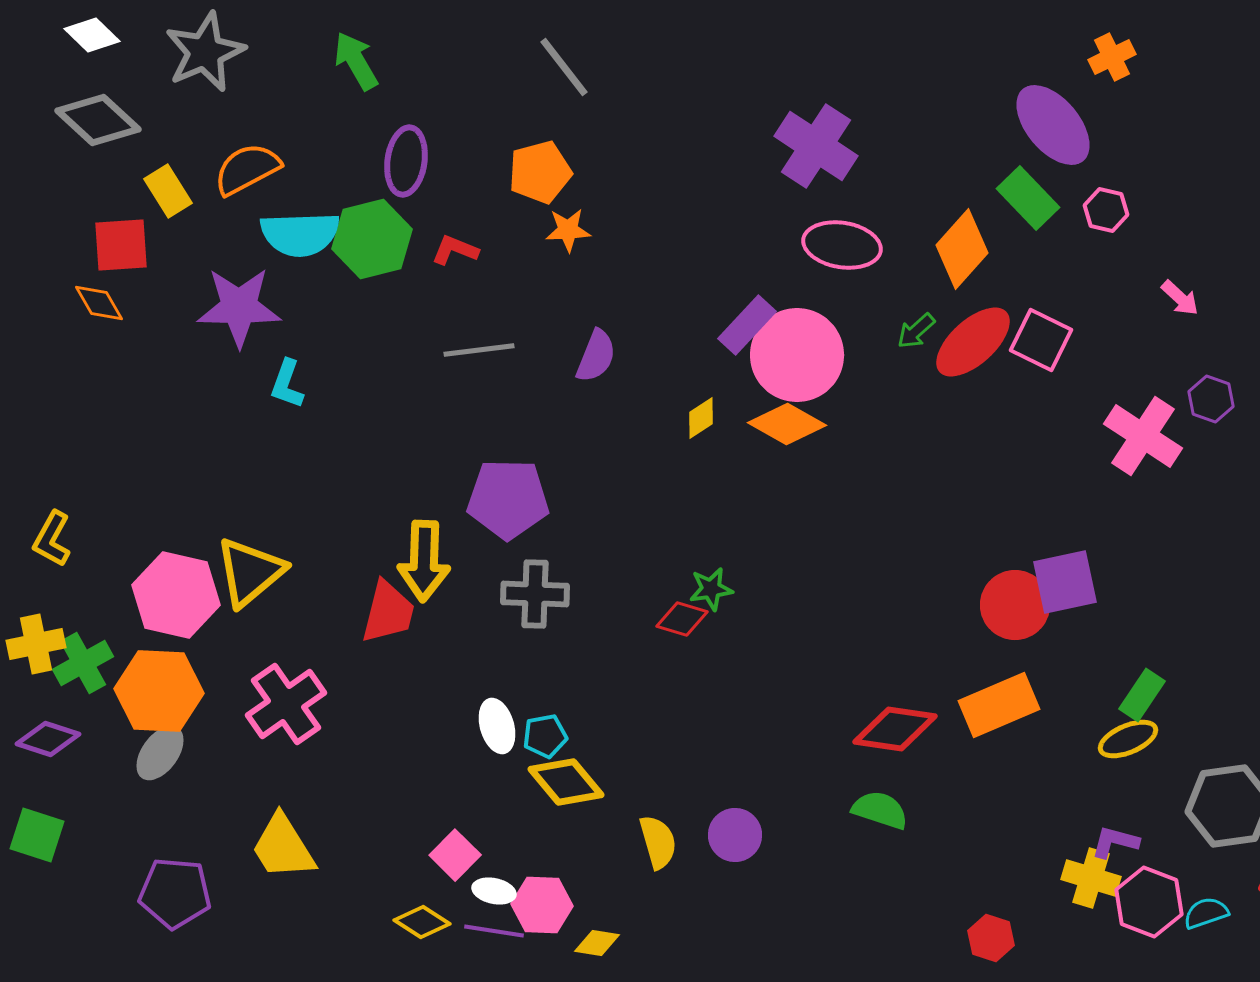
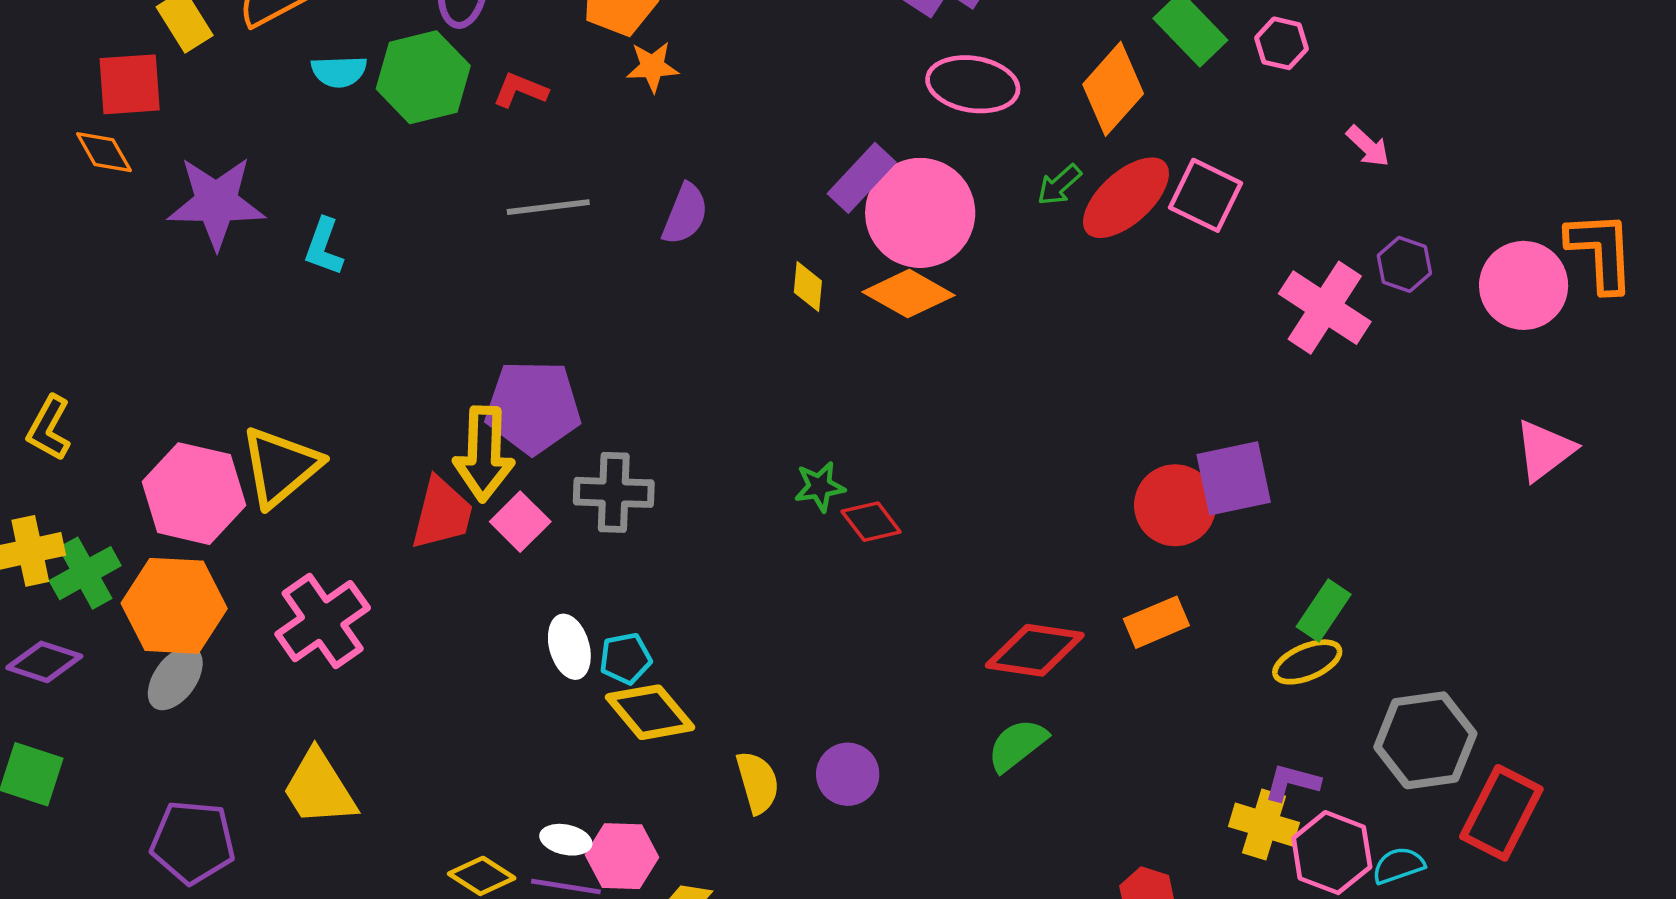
cyan semicircle: (300, 234) -> (339, 71), size x0.6
purple star: (239, 307) -> (216, 202), moved
yellow diamond: (701, 418) -> (808, 287), turned -51
purple pentagon: (508, 499) -> (533, 407), moved
red diamond: (682, 619) -> (871, 522), moved, turned 36
orange rectangle: (999, 705) -> (1156, 622), size x0.7
green semicircle: (880, 810) -> (1017, 745), turned -56
pink square: (455, 855) -> (520, 522), moved

